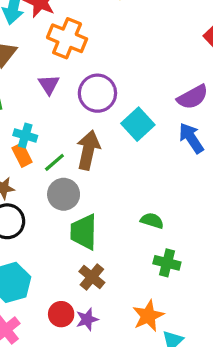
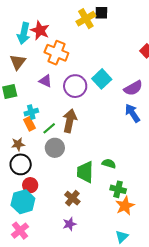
purple triangle: (49, 85) -> (45, 81), turned -32
cyan square: (138, 124) -> (102, 79), moved
cyan cross: (25, 135) -> (31, 112), turned -32
green trapezoid: (84, 232) -> (85, 172), moved
red circle: (61, 314) -> (30, 185), moved
orange star: (148, 316) -> (125, 206), moved

